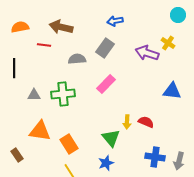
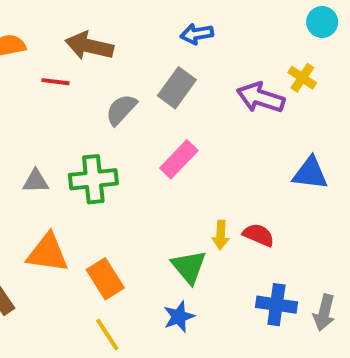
gray semicircle: (77, 59) -> (121, 110), turned -42

